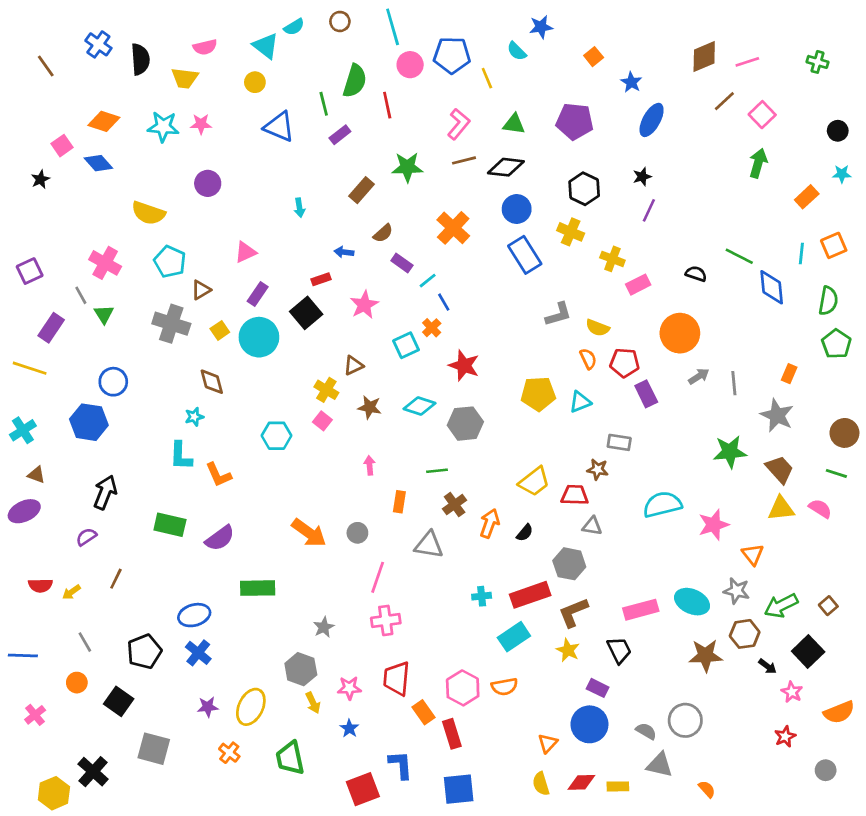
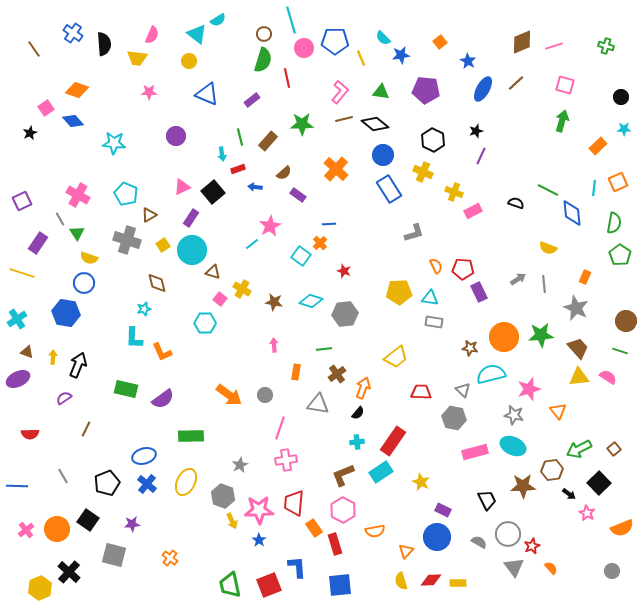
brown circle: (340, 21) -> (264, 34), moved
blue star: (541, 27) -> (401, 55), moved
pink semicircle: (205, 47) -> (152, 35), turned -54
brown line: (724, 101) -> (516, 83), moved
green line: (324, 104) -> (240, 137), moved
pink square: (762, 115) -> (565, 85), turned -30
cyan star: (163, 127) -> (114, 143), moved
black diamond: (506, 167) -> (375, 124), turned 32
purple circle: (208, 183) -> (176, 136), moved
yellow semicircle: (148, 213) -> (89, 258), moved, size x0.7
red rectangle: (321, 279) -> (238, 169), moved
cyan line: (428, 281) -> (252, 244), moved
blue line: (444, 302) -> (329, 224), turned -64
black square: (306, 313) -> (213, 192), moved
yellow semicircle: (598, 328) -> (548, 248), moved
orange circle: (680, 333) -> (504, 337), moved
cyan square: (406, 345) -> (301, 256), turned -30
brown triangle: (353, 366) -> (213, 272), moved, turned 42
red star: (464, 366) -> (344, 271), size x0.6
cyan triangle: (580, 402) -> (430, 298), turned 30
pink square: (322, 421) -> (220, 299), moved
gray rectangle: (619, 442) -> (434, 322), moved
brown star: (598, 469) -> (470, 348), moved
red trapezoid: (575, 495) -> (421, 392), moved
gray triangle: (592, 526) -> (463, 390), moved, turned 35
black semicircle: (525, 533) -> (358, 413), moved
gray hexagon: (569, 564) -> (454, 418), moved
gray star: (737, 591) -> (514, 415), moved
yellow arrow: (71, 592) -> (53, 357), moved, turned 128
red rectangle: (530, 595) -> (393, 441), turned -36
brown L-shape: (573, 612) -> (343, 475), moved
black trapezoid: (619, 650) -> (487, 500), moved
orange circle: (77, 683) -> (57, 529), moved, size x1.6
orange semicircle: (505, 687) -> (375, 531), moved
pink star: (349, 688) -> (259, 510), size x1.6
purple star: (208, 707) -> (132, 524), moved
yellow ellipse: (251, 707) -> (186, 482), moved
red star: (785, 737) -> (532, 546), moved
green trapezoid: (290, 758) -> (230, 585), moved
gray triangle: (660, 765) -> (514, 567), moved, turned 40
orange semicircle: (707, 789) -> (551, 568), moved

